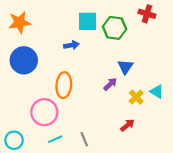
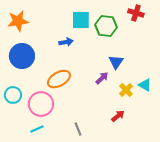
orange ellipse: (64, 85) -> (59, 79), turned 55
cyan line: (55, 139) -> (37, 129), moved
cyan circle: (14, 140) -> (13, 95), moved

